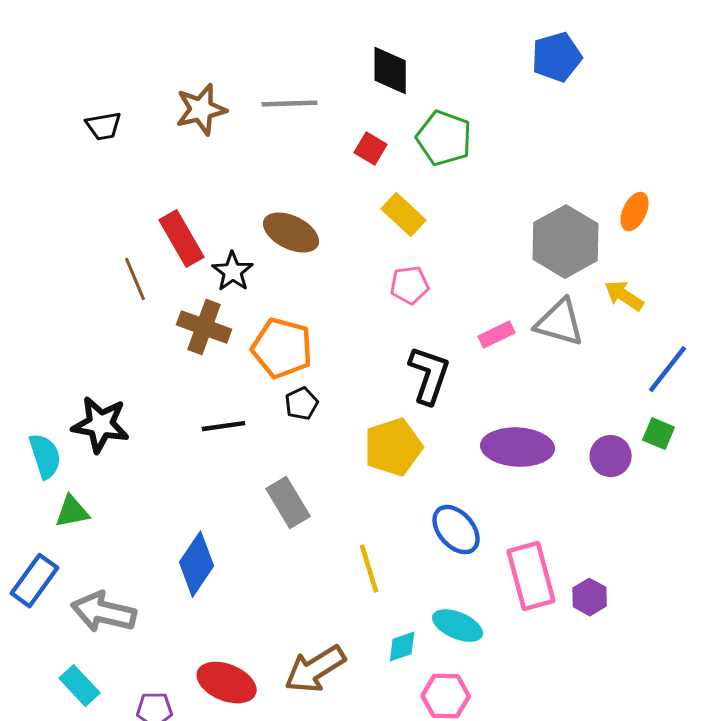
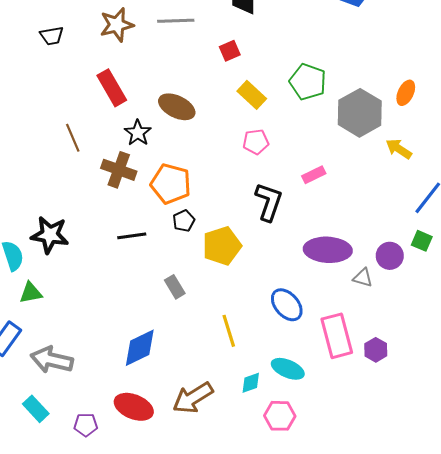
green pentagon: (444, 138) -> (308, 82), moved
red square: (371, 149) -> (230, 51), turned 35
red rectangle: (182, 239) -> (112, 88), moved
gray triangle: (560, 323) -> (363, 278), moved, size x0.6
yellow pentagon: (393, 447) -> (222, 246), moved
gray rectangle: (288, 503) -> (175, 287), size x0.7
blue diamond: (197, 564) -> (140, 348), moved, turned 30

